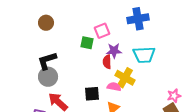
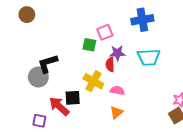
brown circle: (46, 23) -> (27, 15), moved
gray circle: (48, 77) -> (38, 77), moved
yellow cross: (125, 78) -> (93, 81), moved
black square: (92, 94) -> (73, 98), moved

